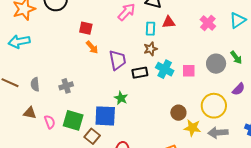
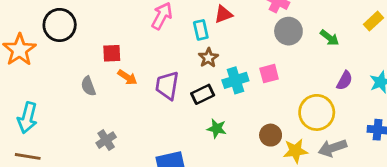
cyan arrow: (19, 42) -> (27, 118), moved, turned -50
purple trapezoid: (117, 60) -> (167, 86), turned -145
gray circle: (216, 64) -> (288, 31), moved
cyan cross: (165, 69) -> (235, 80), turned -30
gray semicircle: (35, 84) -> (88, 86), moved
green star: (121, 98) -> (217, 129), moved

